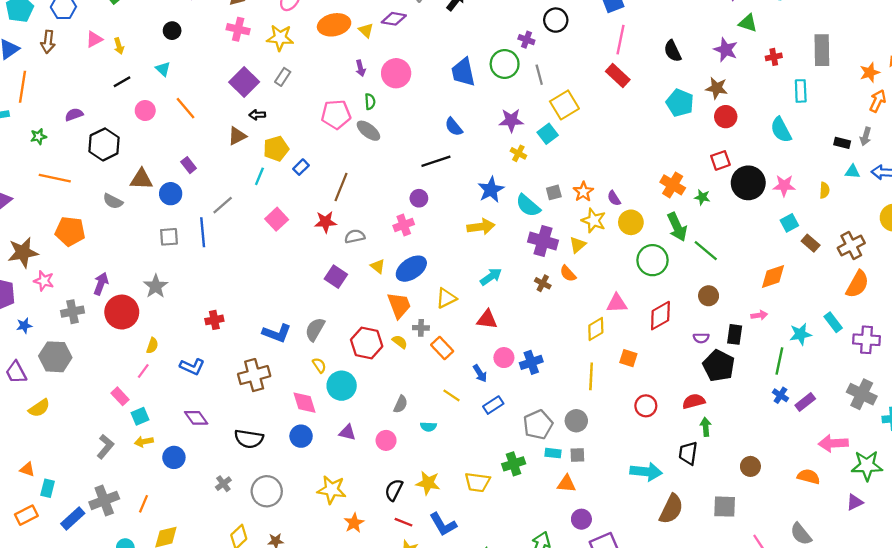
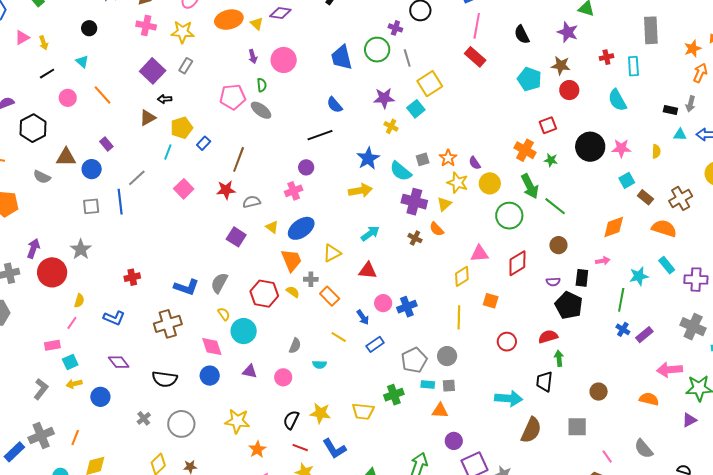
red cross: (774, 57) -> (606, 57), moved
red square: (720, 160) -> (548, 125), moved
orange semicircle: (857, 284) -> (664, 228), moved, turned -100
pink rectangle: (120, 396) -> (52, 345), turned -56

